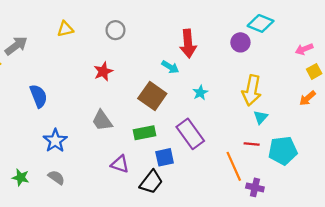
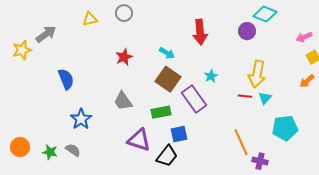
gray circle: (115, 30) -> (124, 13), moved
cyan arrow: (170, 67) -> (167, 53), moved
purple rectangle: (190, 134) -> (194, 99), moved
red line: (252, 144) -> (245, 96), moved
purple triangle: (120, 164) -> (139, 140), size x1.4
gray semicircle: (56, 177) -> (73, 150), moved

